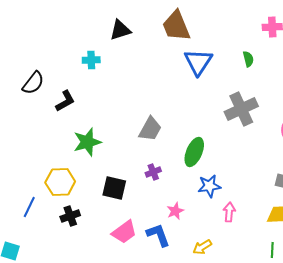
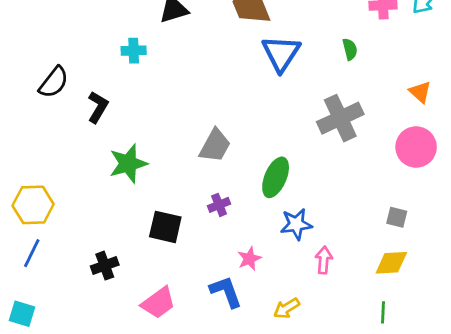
black L-shape: (65, 101) -> (98, 107), turned -30
yellow hexagon: (60, 182) -> (33, 205), moved
blue line: (29, 207) -> (32, 253), moved
pink trapezoid: (124, 232) -> (158, 303), moved

